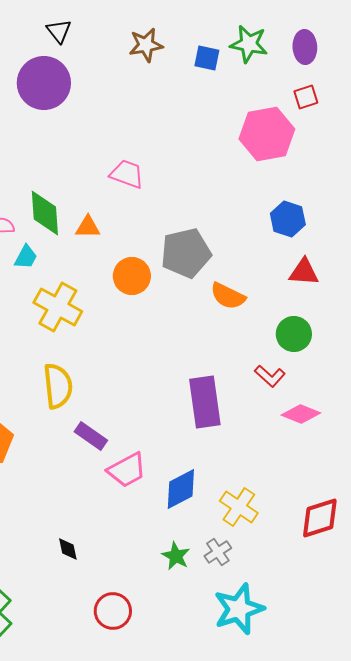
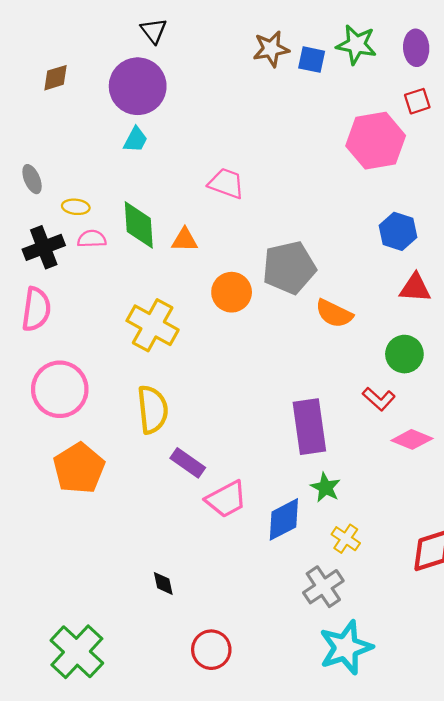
brown star: (146, 45) -> (271, 49), moved
cyan trapezoid: (26, 257) -> (136, 140), moved
yellow cross: (239, 507) -> (346, 539), size x0.7
gray cross: (218, 552) -> (323, 587), size x1.4
green star: (176, 556) -> (325, 487), moved

